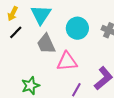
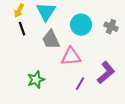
black line: (16, 32) -> (22, 29), turned -64

